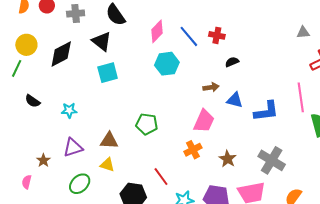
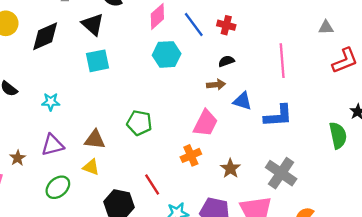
black semicircle: (232, 62) -> (226, 61), moved
pink line: (301, 97) -> (282, 61), moved

